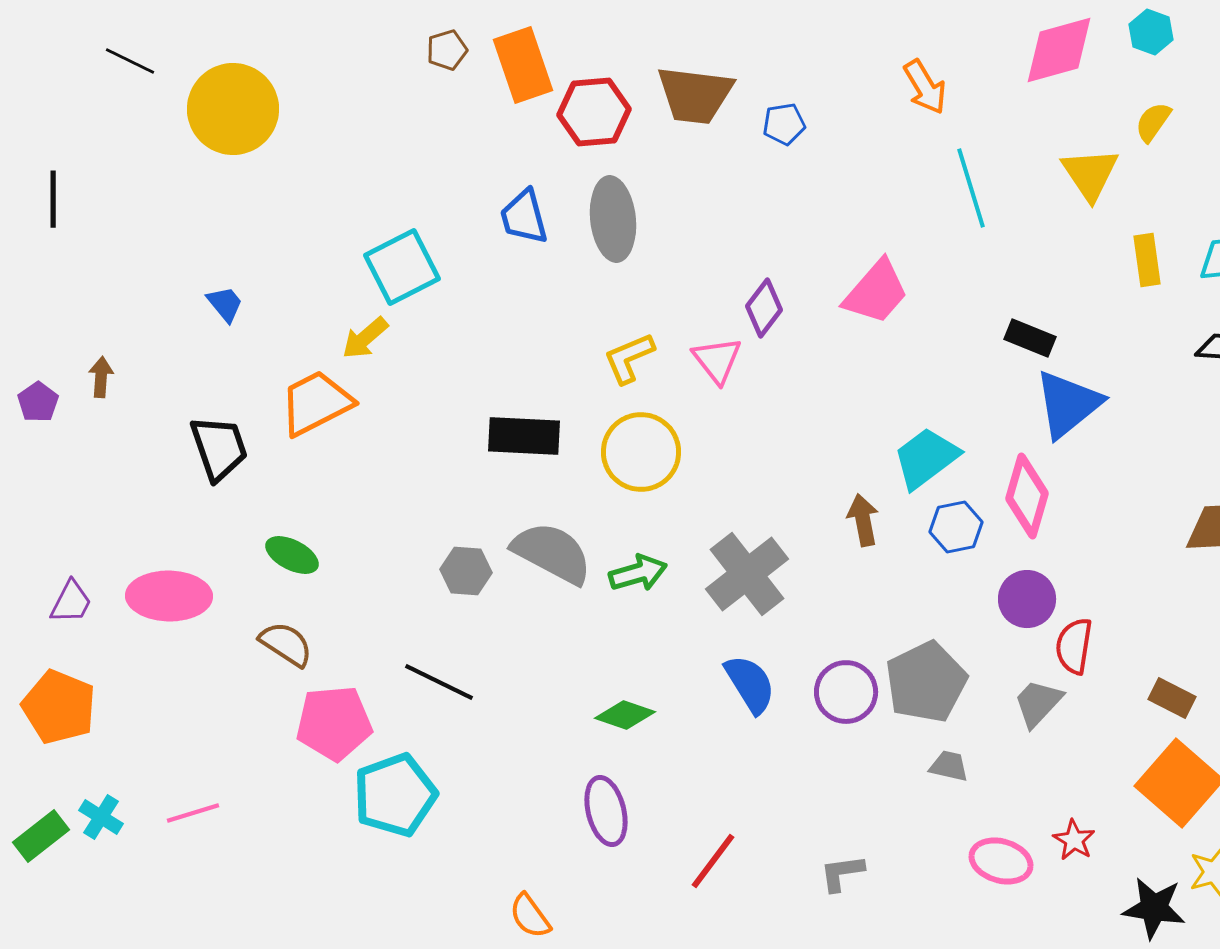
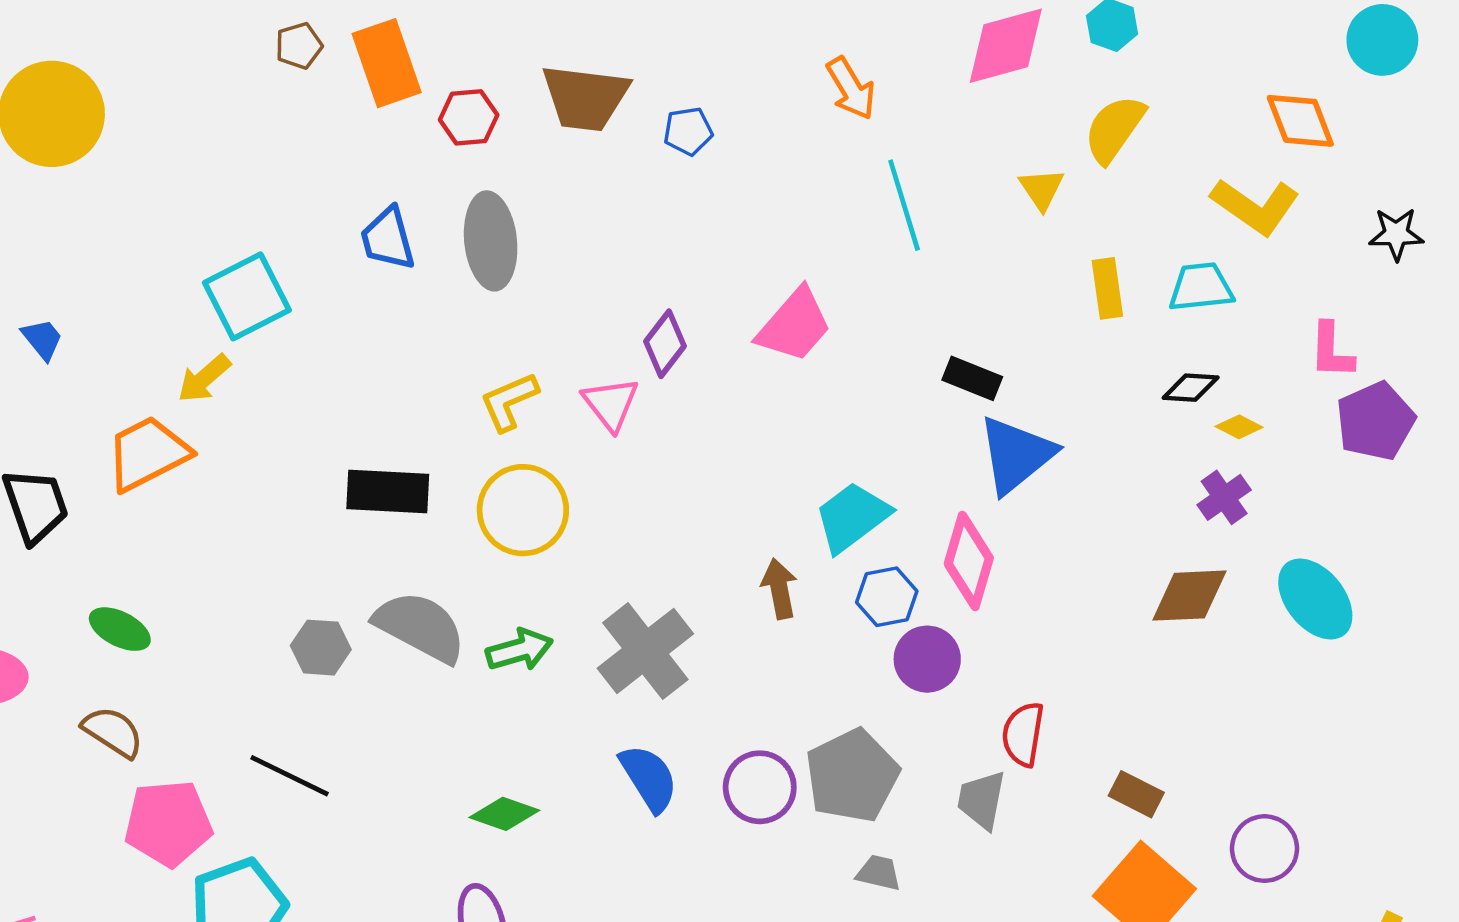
red hexagon: (594, 112) -> (469, 117), size x0.7
yellow semicircle: (1153, 122) -> (1114, 129), size x1.5
yellow triangle: (1090, 174) -> (1042, 189), size x0.7
purple circle: (1027, 599) -> (927, 659), moved
gray trapezoid: (1038, 703) -> (981, 800), turned -32

